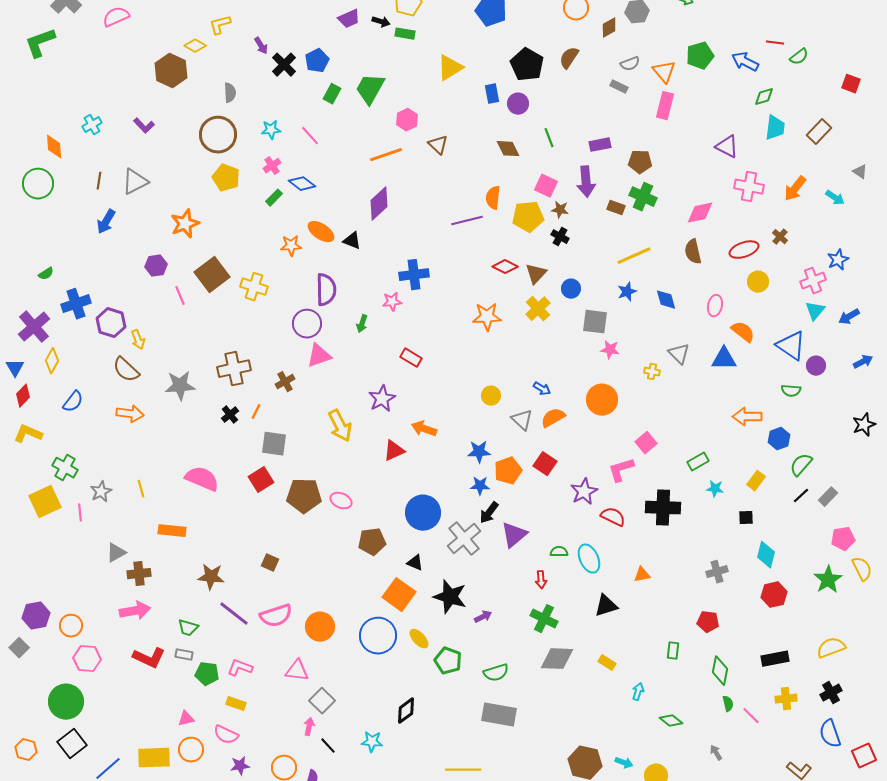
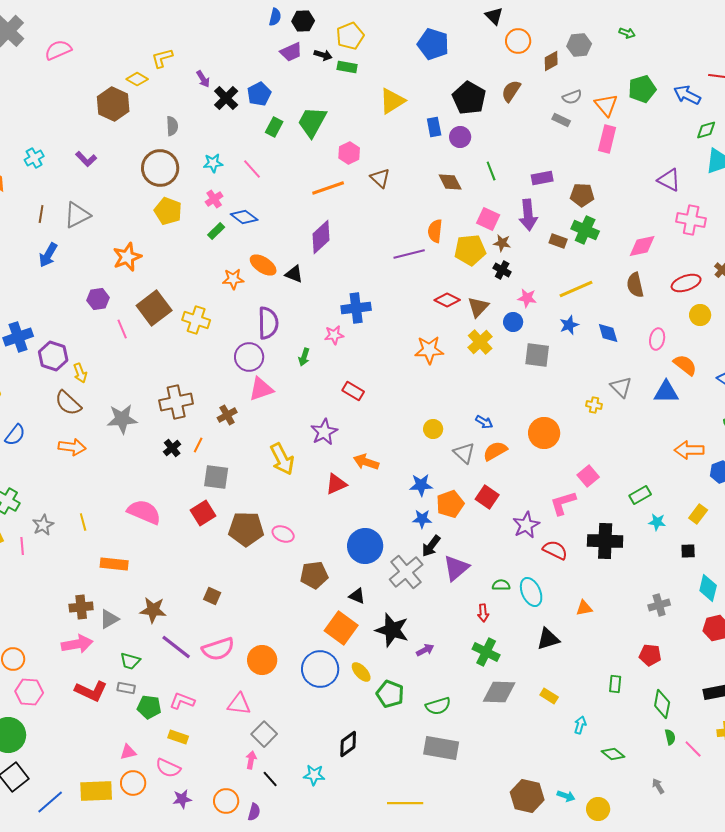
pink star: (610, 350) -> (527, 298), moved
gray triangle: (116, 553) -> (109, 619), moved

